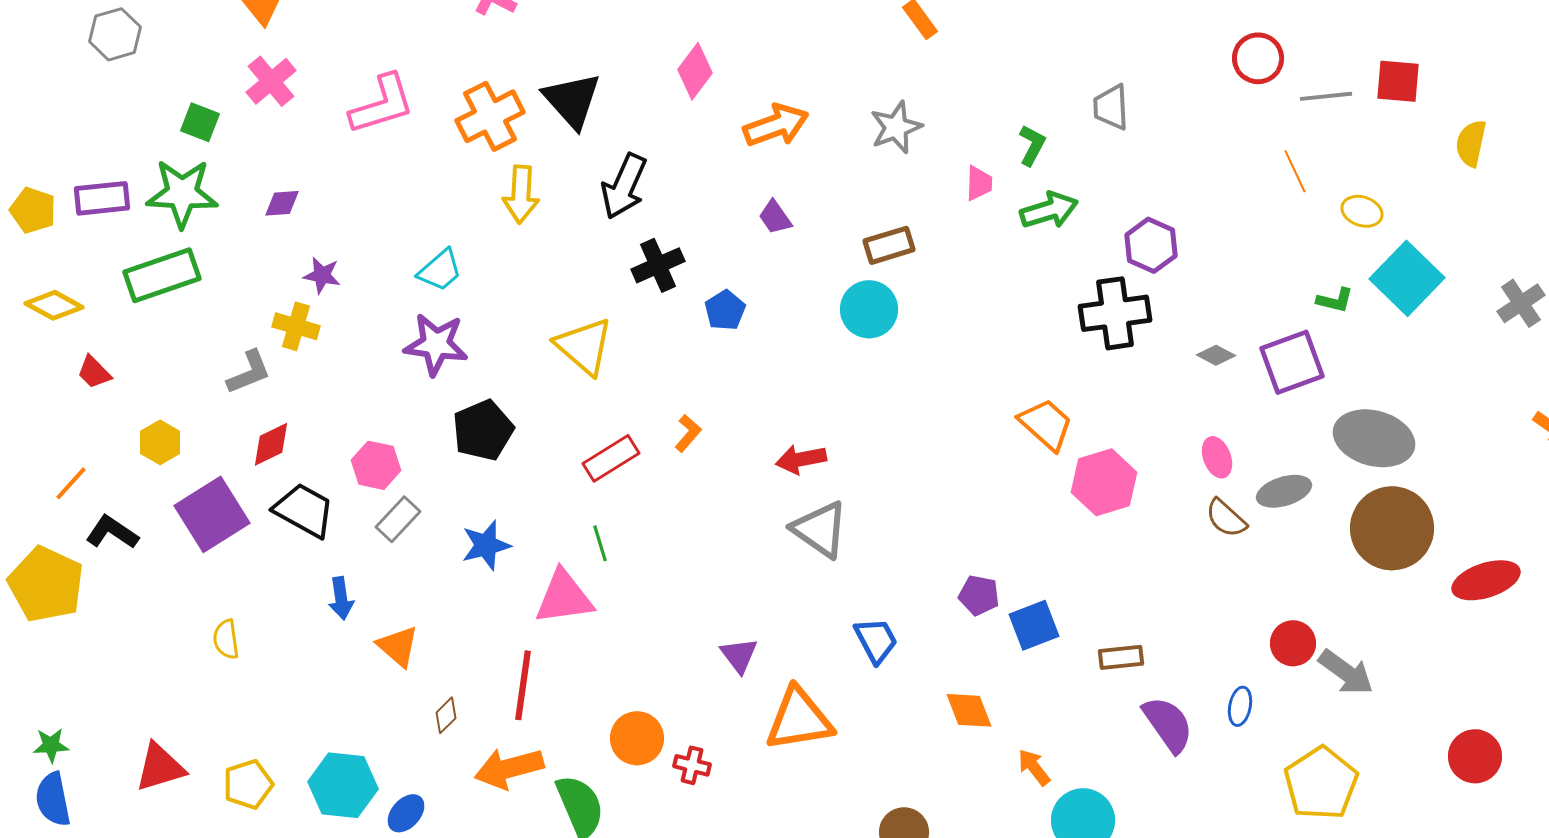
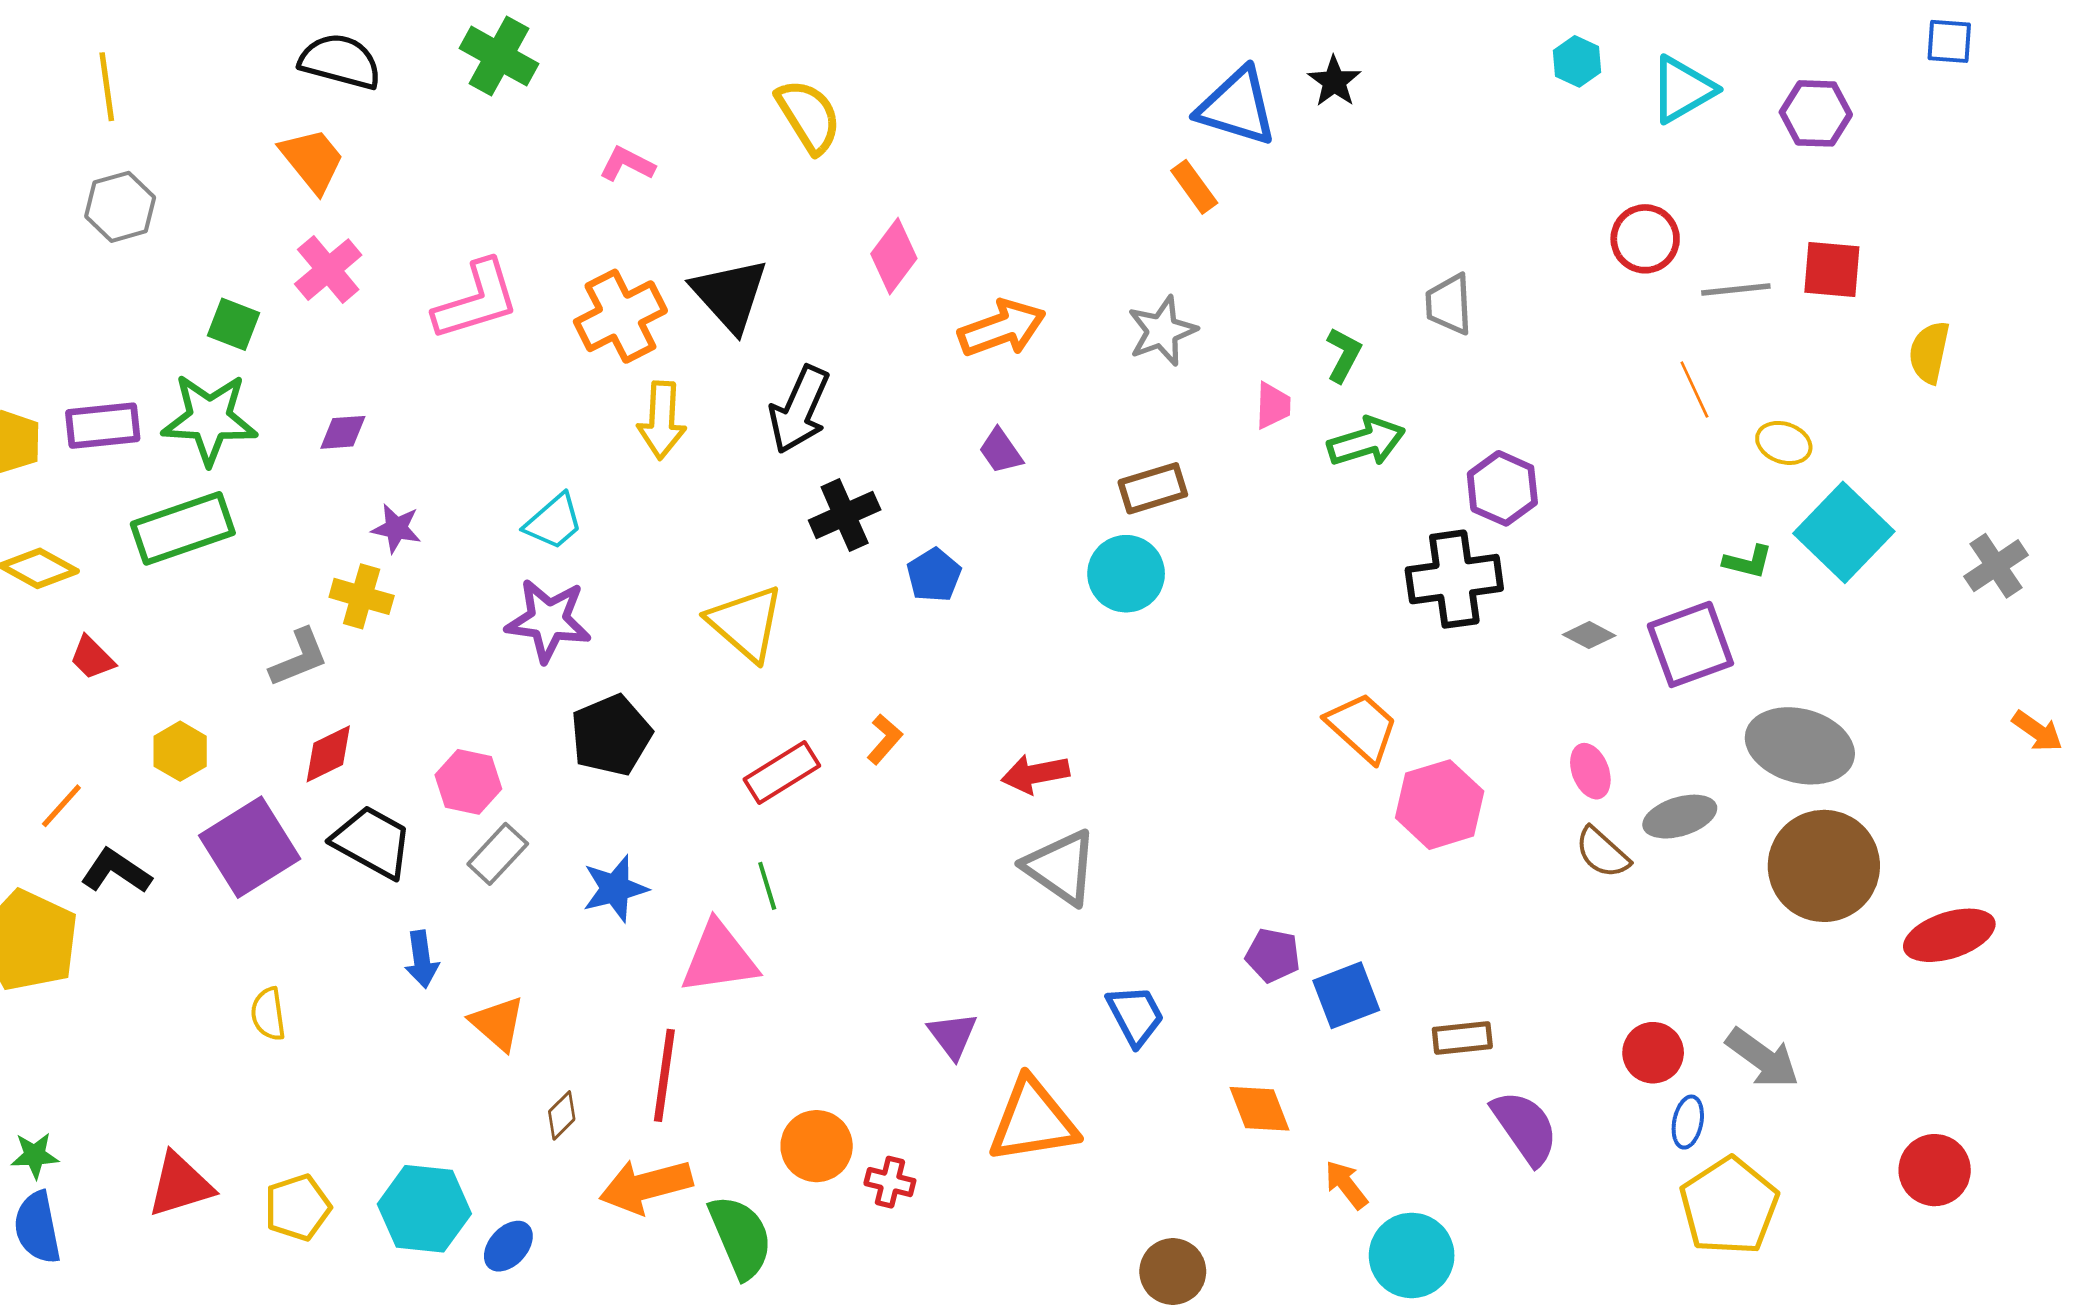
red circle: (1293, 643) -> (1653, 1053), moved
blue ellipse: (1240, 706) -> (1688, 1122), moved

